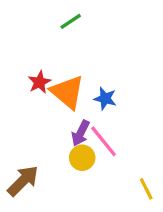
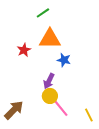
orange triangle: (67, 92) -> (50, 39), moved, turned -40
pink line: (104, 141) -> (60, 107), moved

